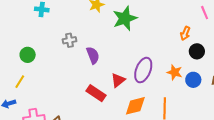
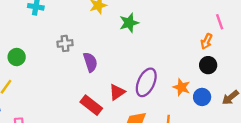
green star: (125, 18) -> (129, 23), size x0.7
orange arrow: (185, 33) -> (206, 41), moved

